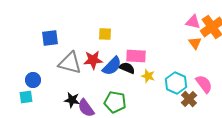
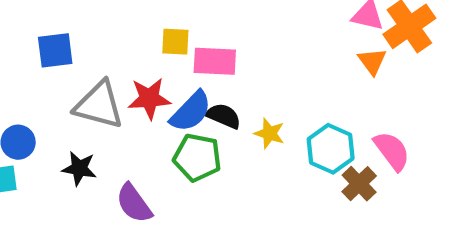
pink rectangle: (136, 56) -> (215, 61), moved
black star: (72, 100) -> (79, 168), moved
green pentagon: (115, 102) -> (197, 157), moved

